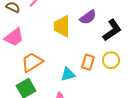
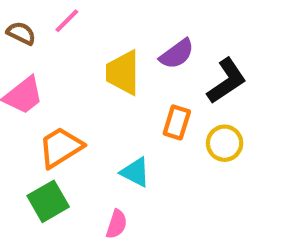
orange rectangle: (88, 62) -> (177, 122), moved
cyan triangle: (68, 74) -> (135, 172), turned 42

